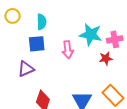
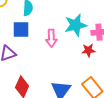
cyan star: (91, 35) -> (76, 25), turned -30

